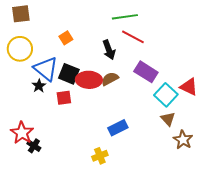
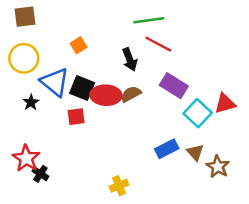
black star: (39, 86) -> (31, 102), moved
red triangle: (189, 87) -> (225, 104), turned -42
brown triangle: (168, 119) -> (195, 152), moved
blue rectangle: (118, 128) -> (167, 149), moved

